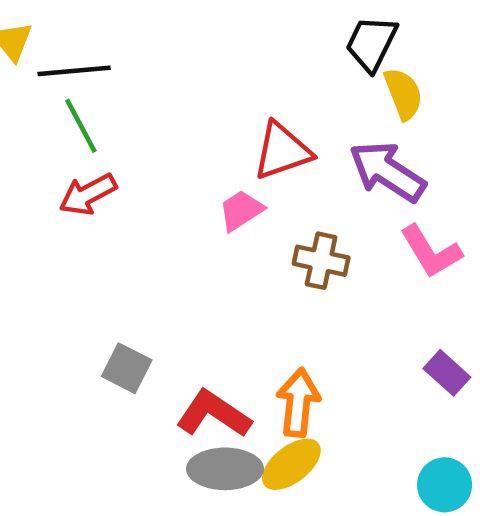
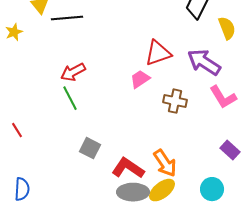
yellow semicircle: (403, 94) -> (227, 28), moved
green line: (81, 126) -> (70, 98), moved
orange arrow: (298, 403) -> (165, 163), turned 140
cyan circle: (445, 485) -> (212, 189), moved

